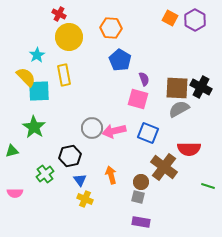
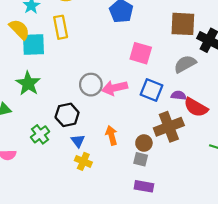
purple semicircle: (144, 79) -> (179, 95), moved, turned -64
brown square: (177, 88) -> (183, 24), moved
red semicircle: (189, 149) -> (196, 107), turned 30
brown cross: (164, 167) -> (169, 127), turned 32

